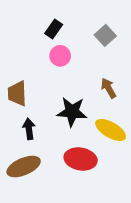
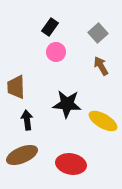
brown arrow: (108, 88) -> (101, 66), moved
red ellipse: (81, 159) -> (71, 164), moved

